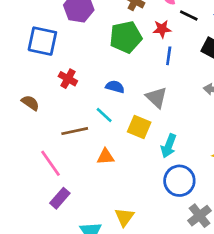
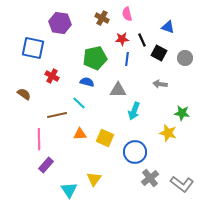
black line: (189, 16) -> (142, 40), moved, turned 40
green pentagon: (126, 37) -> (95, 58), moved
gray triangle: (157, 97) -> (118, 90), turned -42
yellow square: (139, 127) -> (105, 138), moved
cyan arrow: (169, 146) -> (134, 111), moved
pink line: (50, 163) -> (39, 139), turned 35

